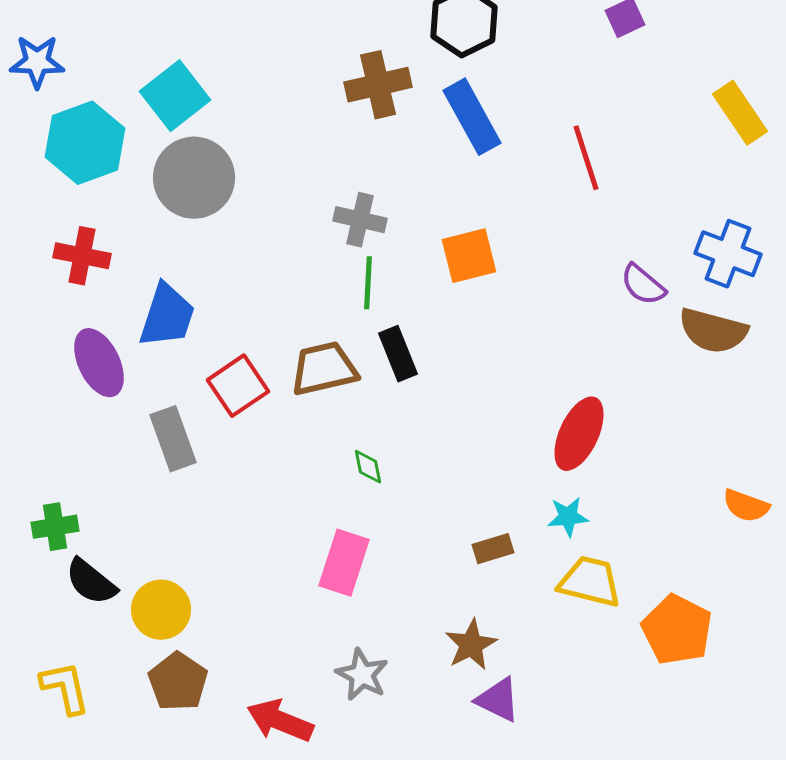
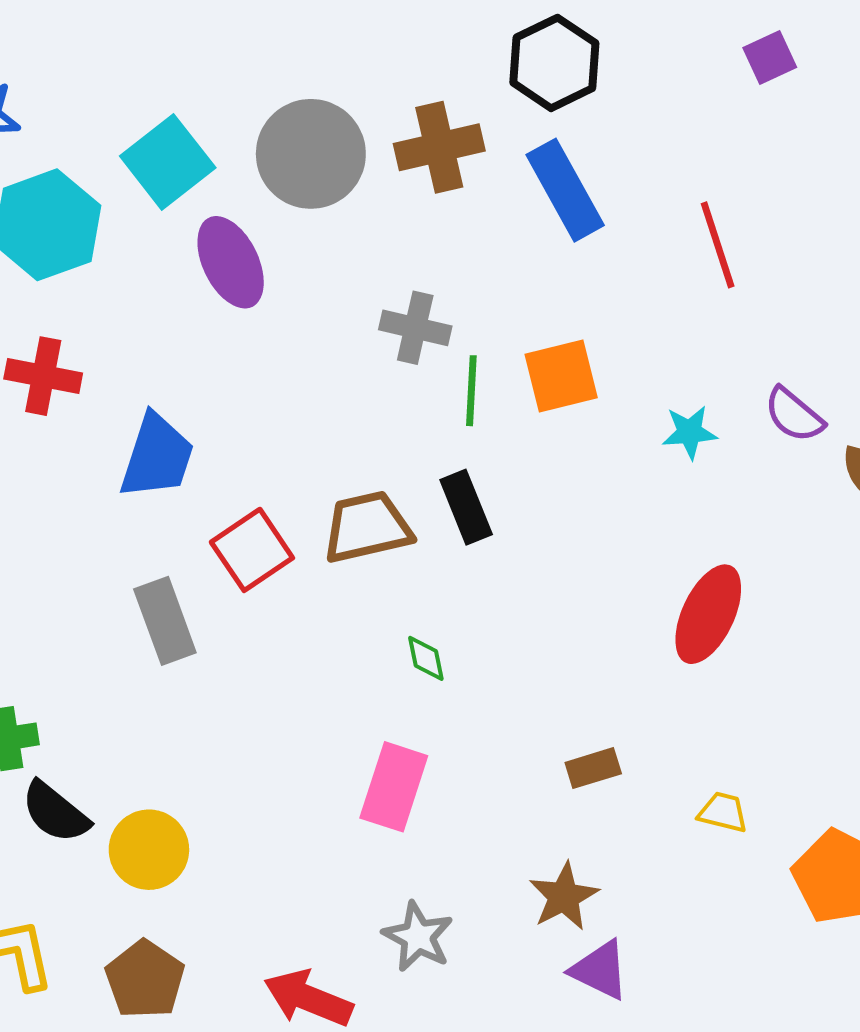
gray circle: (194, 178) -> (311, 154), moved
green line: (368, 283) -> (471, 391), moved
purple ellipse: (99, 363) -> (231, 262), moved
cyan star: (568, 517) -> (690, 432), moved
yellow trapezoid: (590, 582) -> (723, 812), size x0.6
brown pentagon: (178, 682) -> (145, 979), moved

